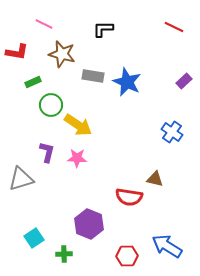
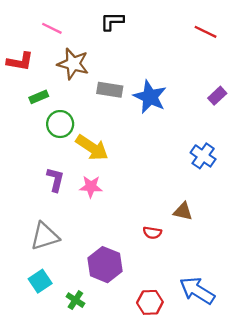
black L-shape: (103, 29) -> (112, 21), moved
gray triangle: (21, 179) -> (45, 236), moved
red semicircle: (129, 197) -> (152, 233), size x0.6
green cross: (64, 254) -> (75, 300), turned 35

